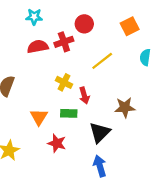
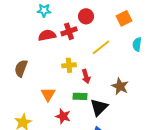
yellow cross: (64, 82) -> (69, 65), turned -32
brown star: (125, 107) -> (120, 86), turned 30
green rectangle: (69, 113) -> (80, 96), moved

